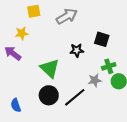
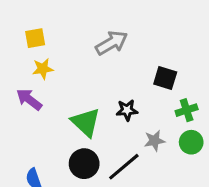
yellow square: (34, 11) -> (35, 38), moved
black star: (77, 50) -> (127, 110), moved
green cross: (109, 66) -> (187, 110), moved

